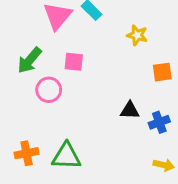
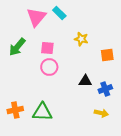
yellow star: (137, 35) -> (81, 39), moved
pink circle: (49, 90) -> (49, 67), moved
yellow arrow: (164, 165) -> (101, 113), moved

